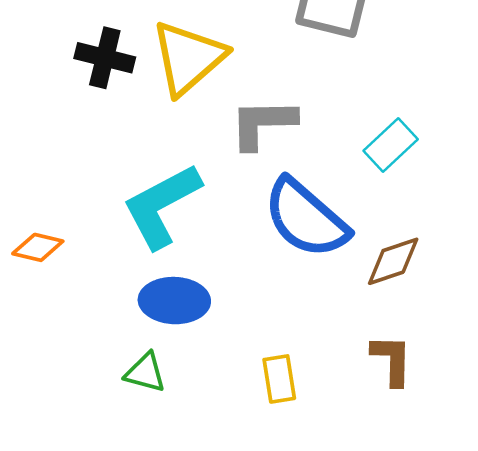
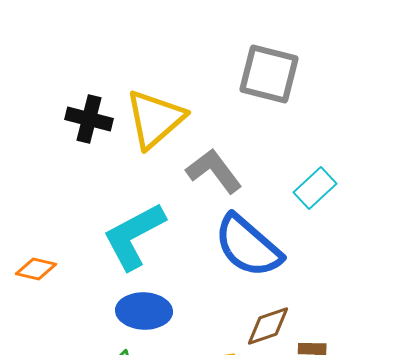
gray L-shape: (263, 124) -> (214, 171), turned 54
brown diamond: (393, 261) -> (268, 326), moved

